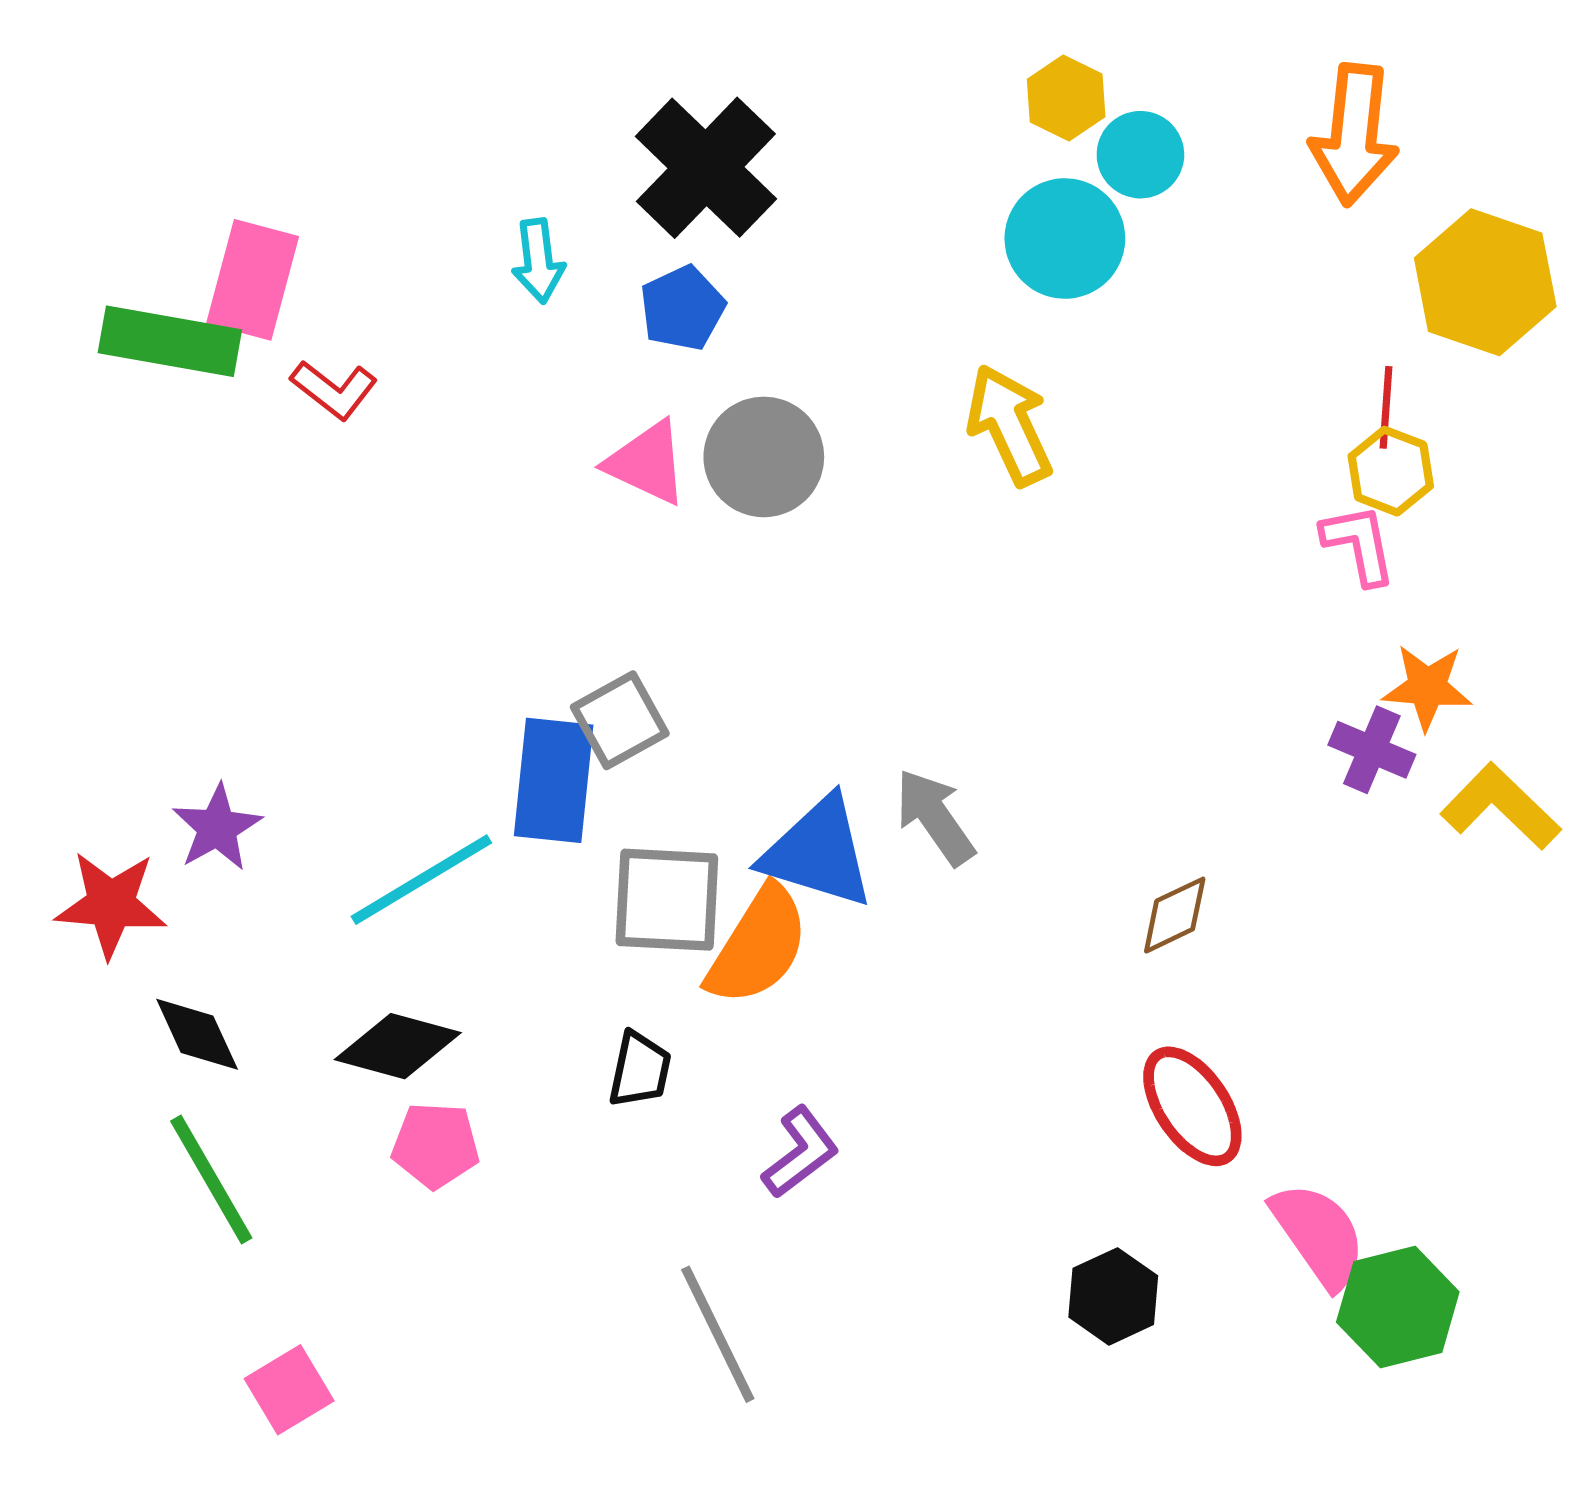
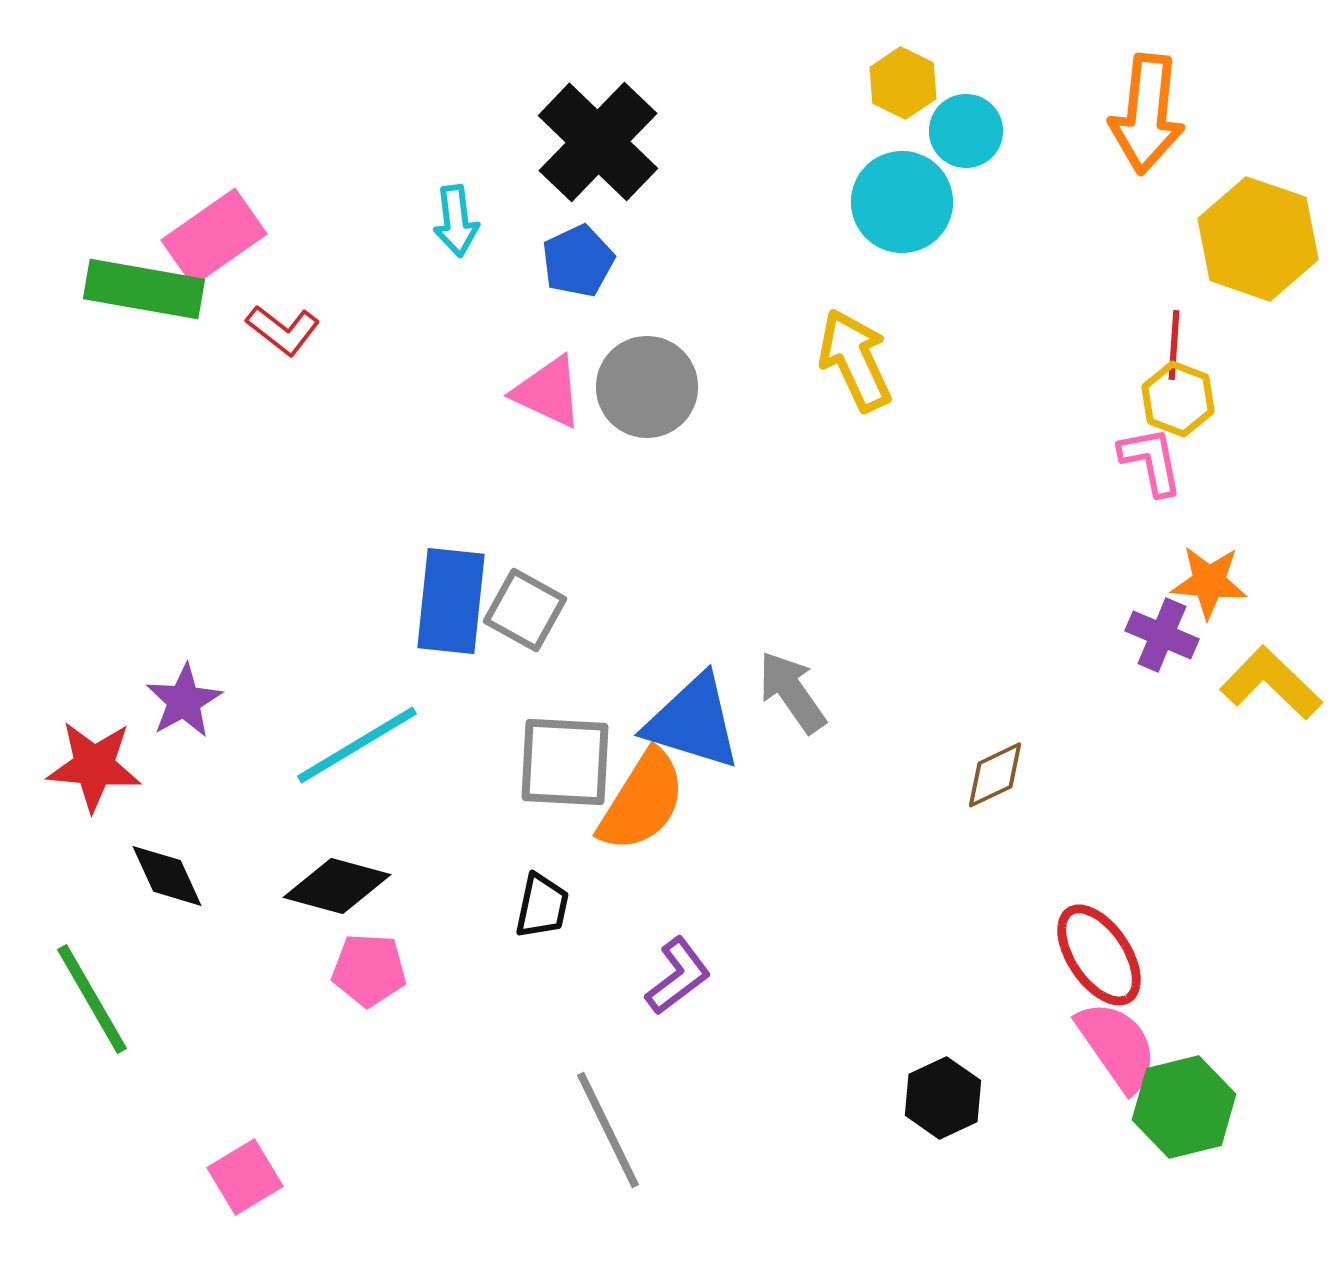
pink rectangle: (253, 280) -> (214, 237), turned 40
gray square: (620, 720) -> (525, 610), turned -32
blue rectangle: (554, 780) -> (451, 601), moved
red ellipse: (1192, 1106) -> (1099, 955), moved
green line: (211, 1180) -> (92, 999), moved

